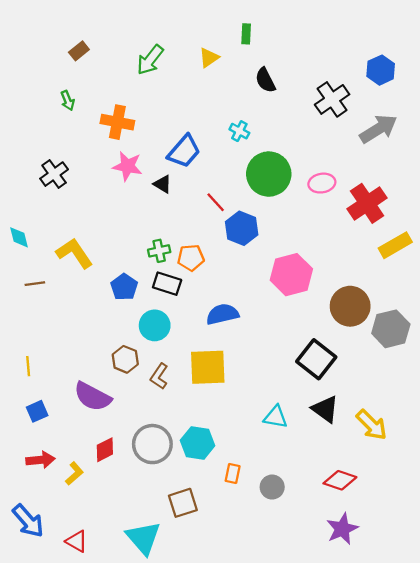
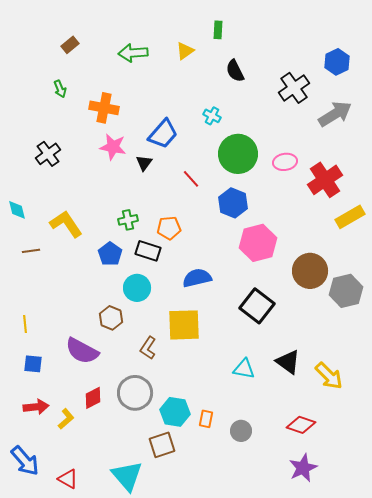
green arrow: (150, 60) -> (133, 53), turned 48
black triangle: (163, 184) -> (144, 163), turned 36
blue hexagon: (242, 228) -> (233, 203), moved
green cross: (159, 251) -> (128, 220), moved
black square: (316, 359) -> (257, 306), moved
brown L-shape: (159, 376) -> (148, 348), moved
blue square: (37, 411) -> (33, 364), turned 30
cyan hexagon: (198, 443) -> (175, 412), moved

